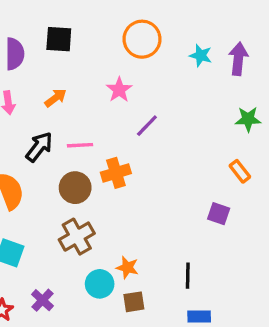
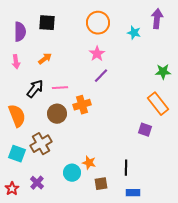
purple arrow: (238, 59) -> (157, 19), moved
pink star: (119, 90) -> (97, 54), moved
orange rectangle: (240, 171) -> (158, 104), size x1.6
brown cross: (77, 237) -> (41, 144), moved
brown square: (134, 302) -> (101, 184), moved

